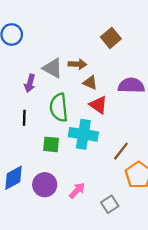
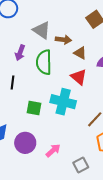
gray triangle: (53, 68) -> (42, 30), moved
brown triangle: (90, 83) -> (80, 53), moved
green semicircle: (59, 108) -> (44, 62), moved

